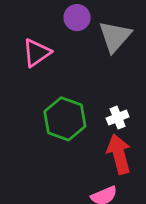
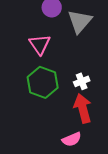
pink triangle: (36, 53) -> (40, 44), moved, turned -30

